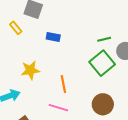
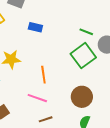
green line: (104, 39) -> (86, 32), turned 32

